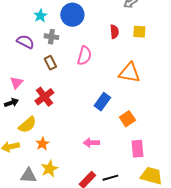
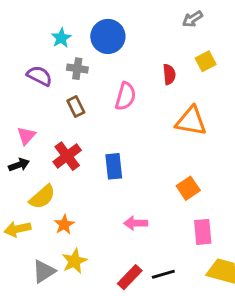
red semicircle: (114, 32) -> (169, 74), moved
yellow square: (139, 32) -> (206, 61), turned -32
blue rectangle: (102, 102) -> (114, 166), moved, turned -42
gray triangle: (28, 176) -> (44, 271), turned -36

